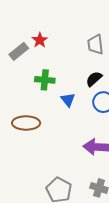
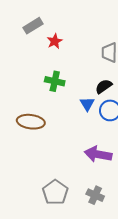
gray rectangle: (19, 51) -> (33, 26), moved
blue triangle: (68, 100) -> (87, 104), moved

